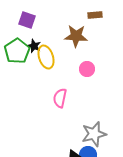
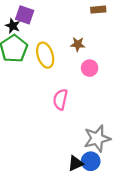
brown star: (76, 36) -> (78, 44), moved, size x0.6
black star: (34, 46) -> (13, 26), moved

